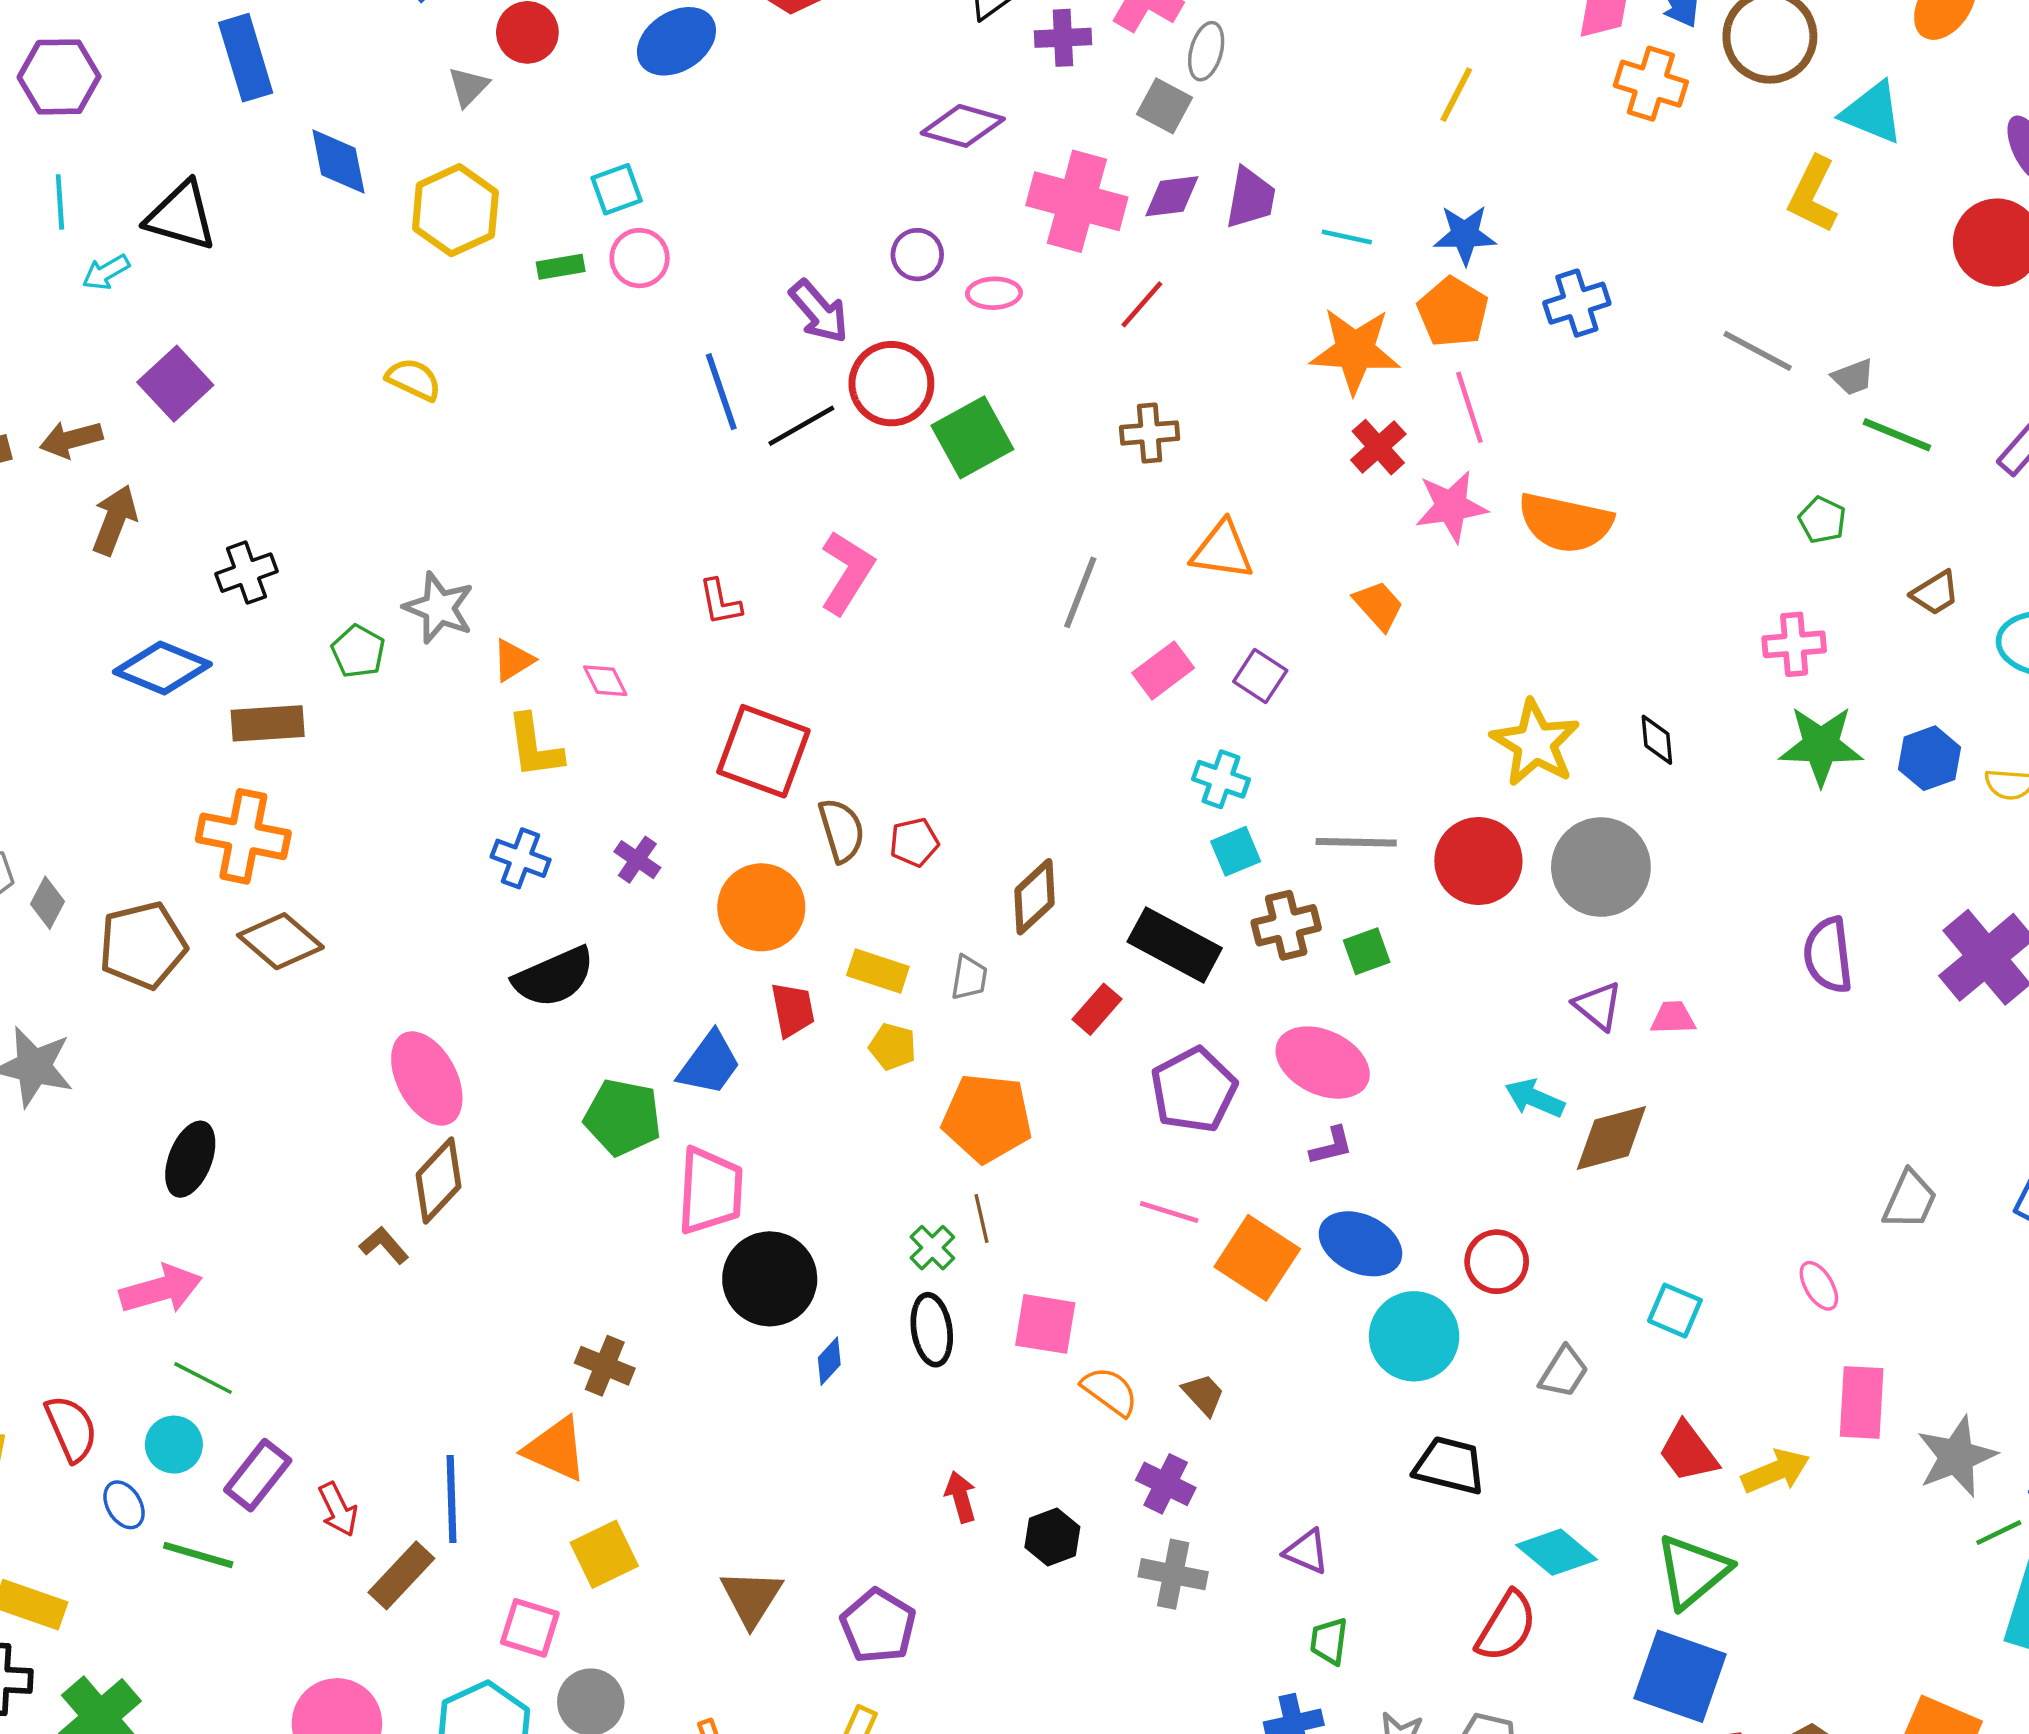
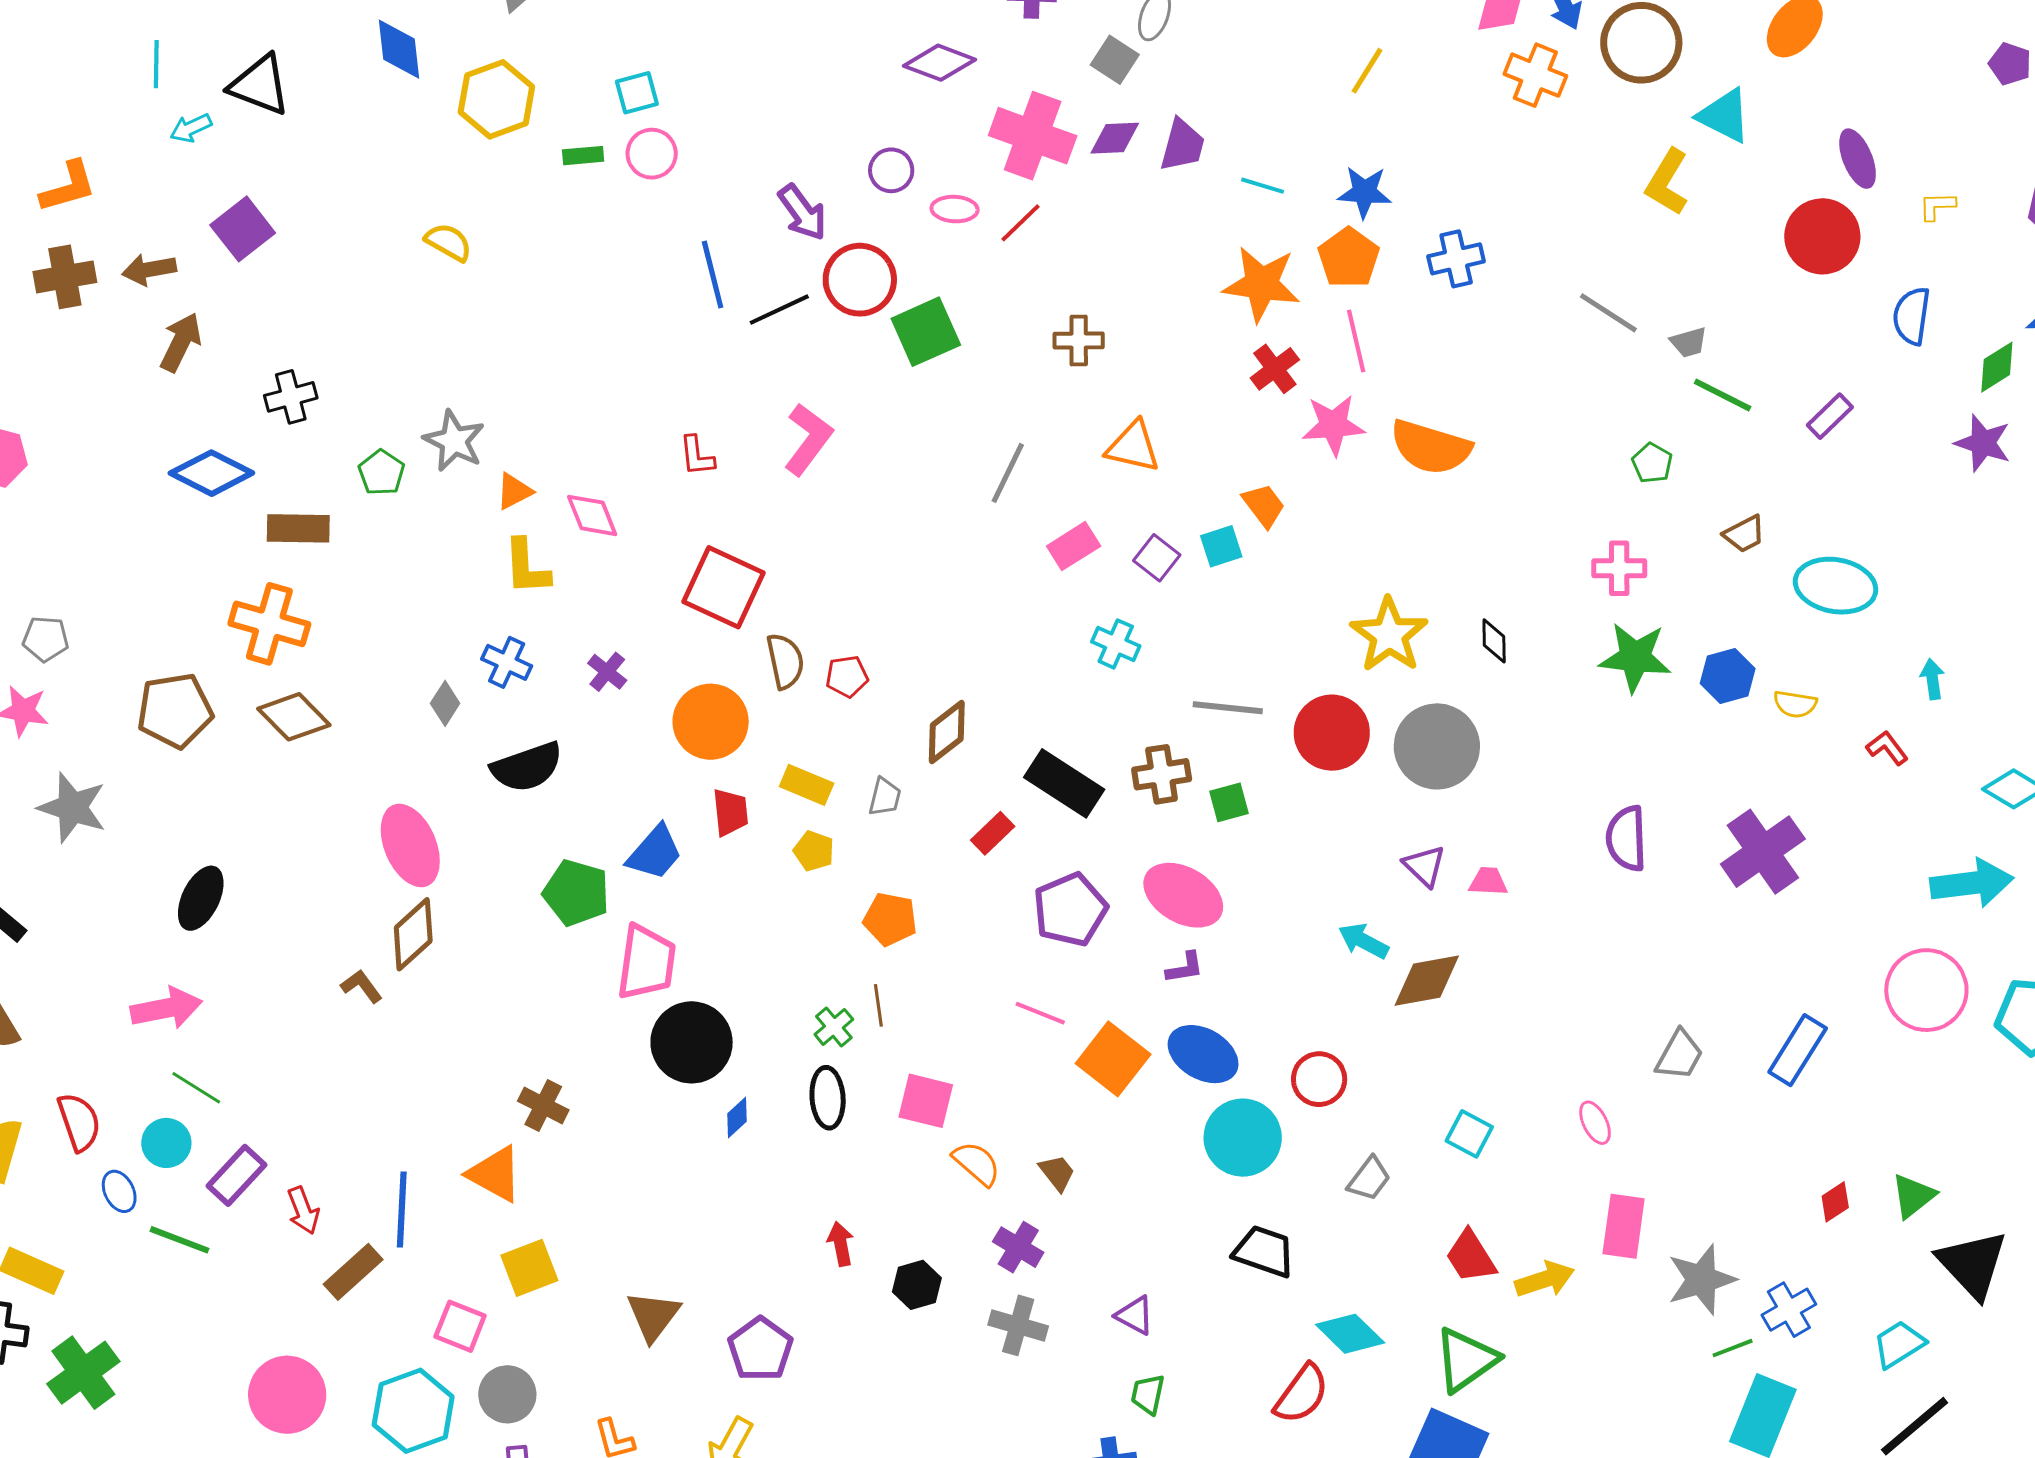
red line: (1142, 304) -> (1020, 223), moved
pink diamond: (605, 681) -> (592, 515), size x1.4
cyan square: (1236, 851) -> (1221, 546), moved
gray diamond: (48, 903) -> (445, 703), moved
orange pentagon: (987, 1118) -> (890, 919), size x0.7

